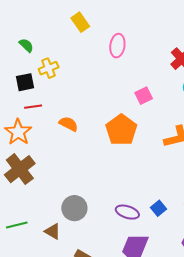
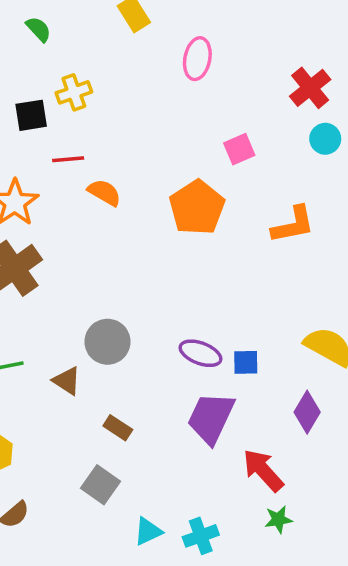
green semicircle: (26, 45) -> (39, 29), moved
red line: (33, 107) -> (68, 159), moved
blue square: (158, 208) -> (246, 362), moved, turned 35

